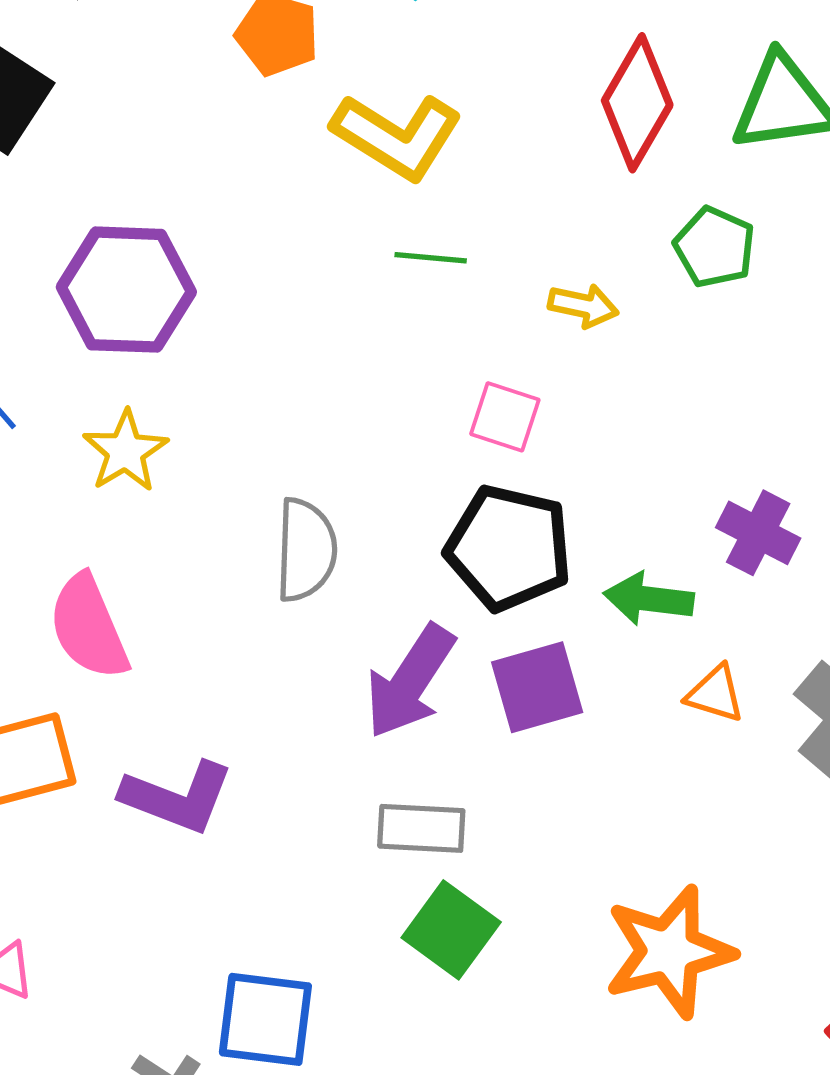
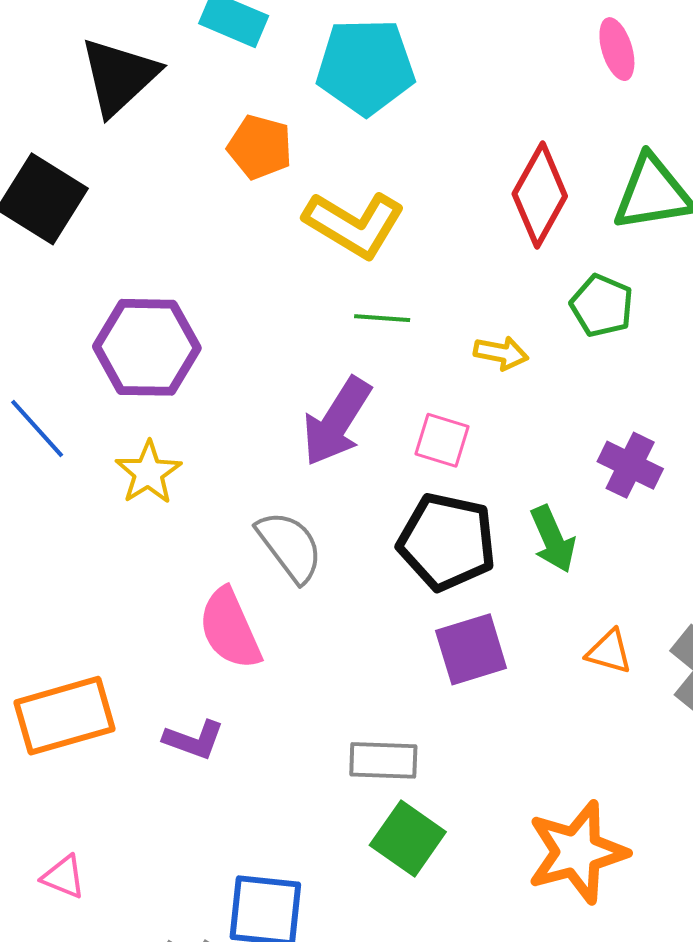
purple cross: (758, 533) -> (630, 465), moved
gray semicircle: (306, 550) -> (290, 546), turned -38
green arrow: (649, 599) -> (553, 539), moved, turned -120
pink semicircle: (89, 627) -> (230, 629), moved
purple arrow: (410, 681) -> (337, 422), moved
purple L-shape: (177, 797) -> (194, 740), size x0.7

